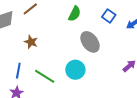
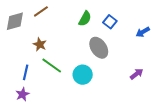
blue square: (109, 16) -> (110, 22), moved
green line: (45, 76) -> (52, 65), moved

